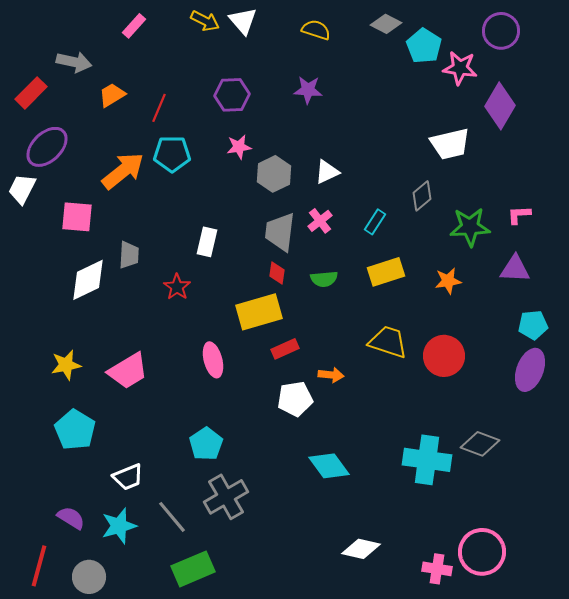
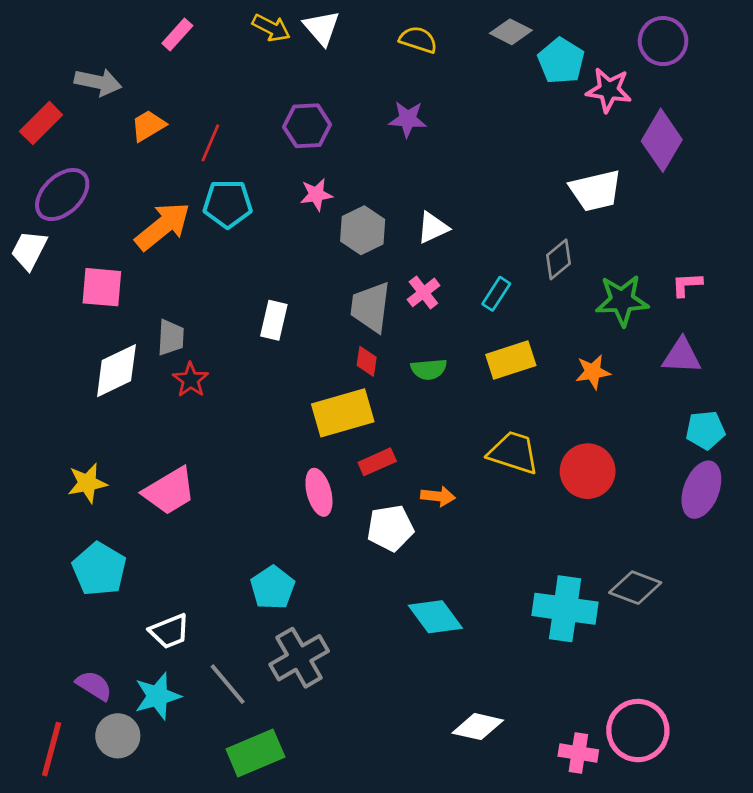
red star: (177, 287) -> (191, 380), moved
pink ellipse: (213, 360) -> (319, 492), moved
gray circle: (89, 577) -> (118, 736), moved

